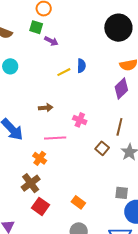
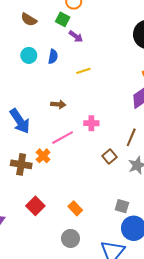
blue semicircle: (81, 66) -> (53, 57), moved
pink cross: (80, 120) -> (91, 123), turned -32
pink line: (55, 138) -> (63, 138), turned -35
brown cross: (31, 183) -> (21, 164), moved, turned 36

